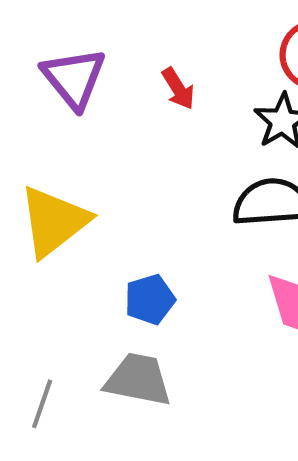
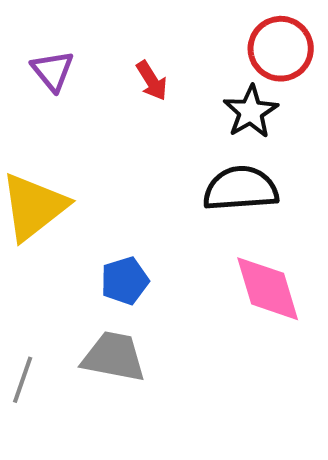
purple triangle: (74, 78) -> (53, 71), size x0.7

